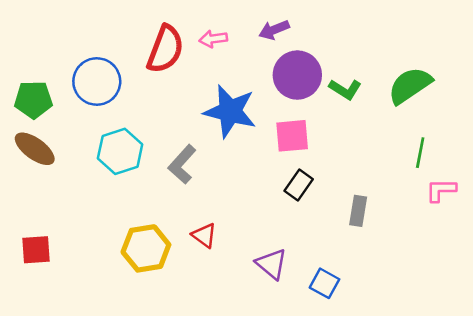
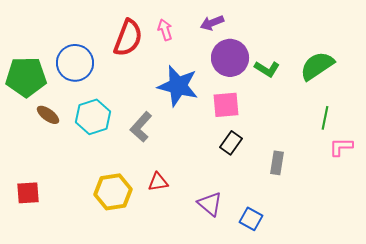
pink arrow: (213, 39) -> (165, 30), turned 80
green pentagon: (33, 100) -> (26, 77), size x1.4
brown ellipse: (35, 149) -> (48, 115), moved, size x0.7
red triangle: (204, 235) -> (158, 182), turned -45

